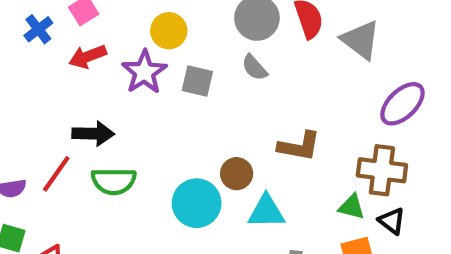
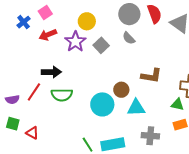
gray square: (197, 81) -> (101, 45), turned 35

